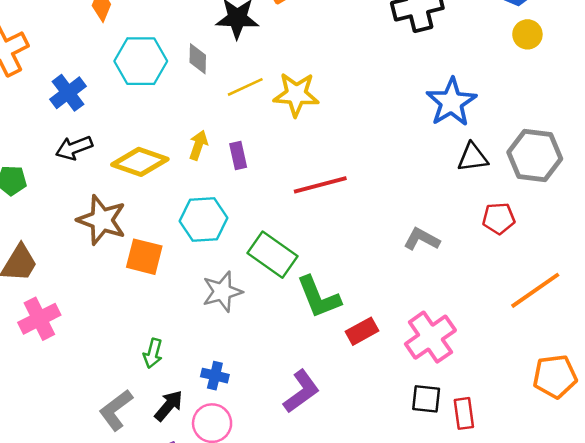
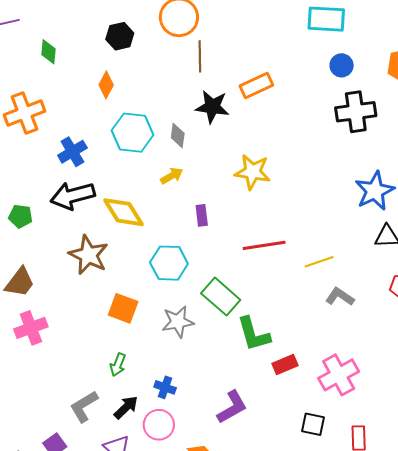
yellow line: (245, 87) -> (319, 262), moved
yellow arrow: (198, 145) -> (172, 176), moved, turned 35
black arrow: (74, 148) -> (73, 196), size x1.5
yellow diamond: (140, 162) -> (123, 212), turned 33
orange square: (144, 257) -> (123, 308), moved
black square: (426, 399) -> (313, 424), moved

